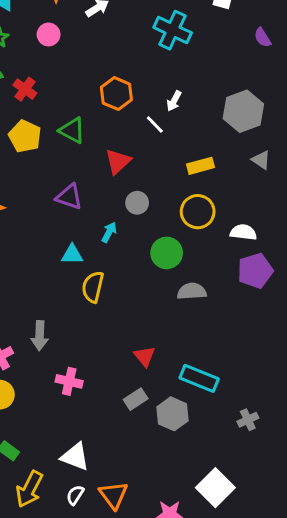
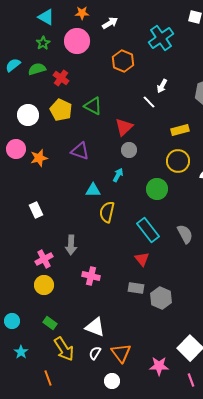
cyan cross: (173, 30) -> (161, 38), turned 30
pink circle: (49, 34) -> (77, 41), size x1.6
orange hexagon: (116, 94) -> (123, 61), moved
purple triangle: (69, 197) -> (80, 151), moved
gray circle: (137, 203) -> (129, 150), moved
gray semicircle: (192, 291) -> (185, 234), moved, turned 66
cyan rectangle: (199, 378) -> (148, 230), moved, turned 30
gray rectangle: (136, 399) -> (136, 288), turned 42
yellow arrow: (29, 489) -> (64, 349), turned -60

